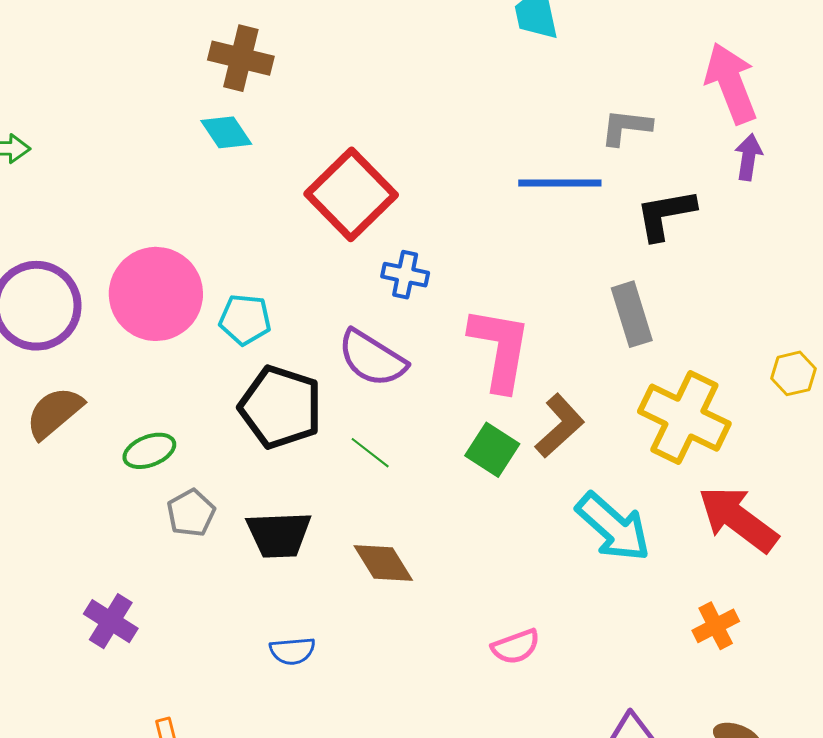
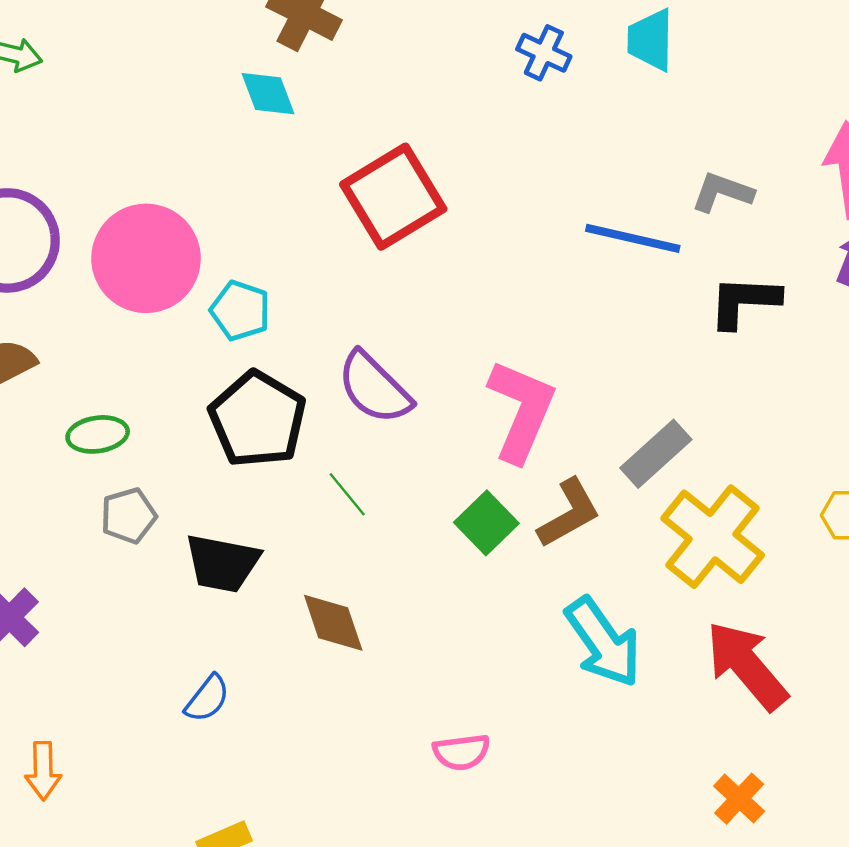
blue cross: (405, 275) -> (544, 53), moved
gray rectangle: (632, 314) -> (656, 454), moved, turned 52
orange cross: (716, 626) -> (739, 799), moved, turned -33
blue semicircle: (292, 651) -> (207, 699), turned -60

